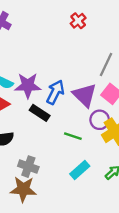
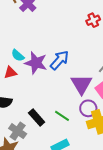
blue arrow: (55, 92) -> (59, 60), moved
black rectangle: (40, 113) -> (37, 117), moved

